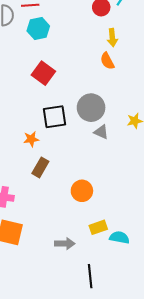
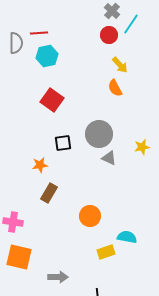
yellow arrow: (112, 38) -> (120, 65), turned -36
black square: (55, 117) -> (63, 143), size x0.7
cyan semicircle: (119, 237) -> (127, 237), moved
gray arrow: (65, 244) -> (58, 277), moved

